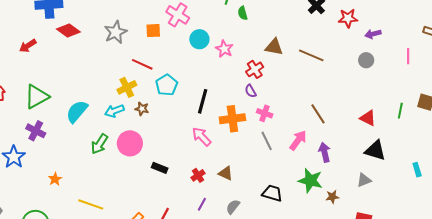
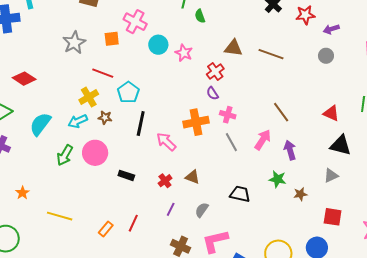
red diamond: (68, 30) -> (24, 79), moved
black line: (203, 101) -> (141, 123), moved
green star: (310, 181) -> (278, 179), size x0.7

